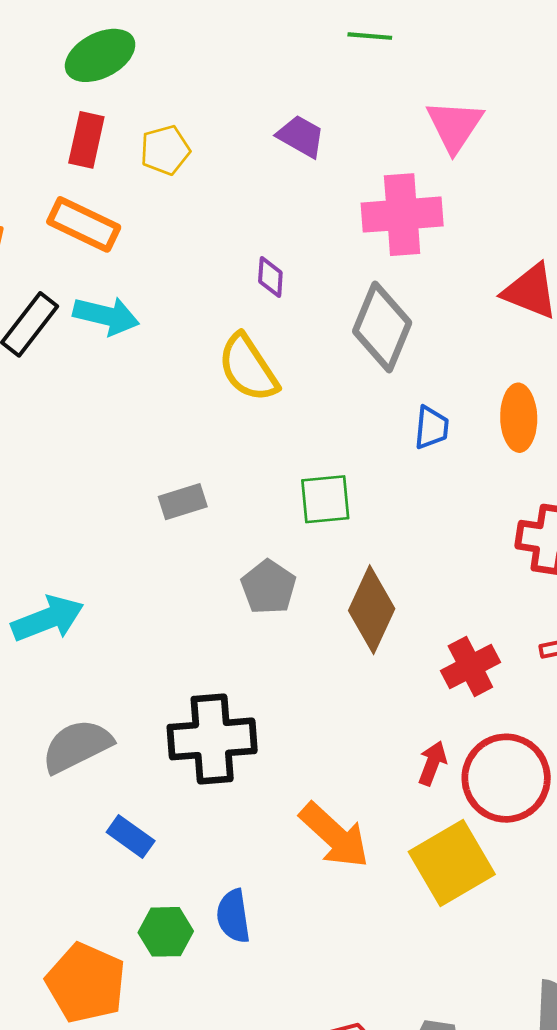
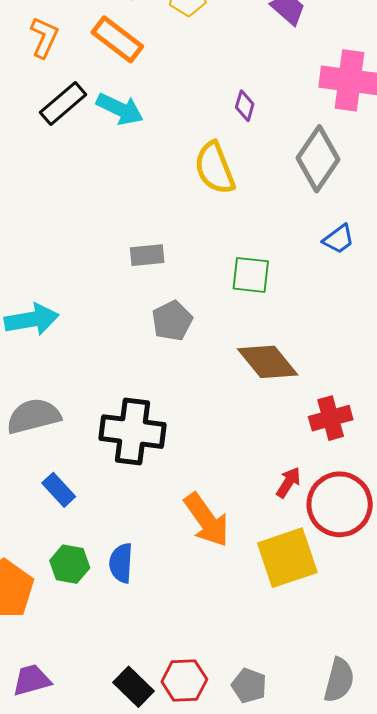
blue trapezoid: (431, 427) -> (339, 239), turned 36
gray pentagon: (268, 587) -> (172, 321), moved
brown diamond: (372, 610) -> (268, 362), turned -76

